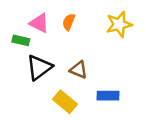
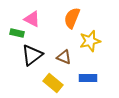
orange semicircle: (69, 22) -> (72, 18), moved, size x1.5
yellow star: (119, 24) -> (90, 41), moved

